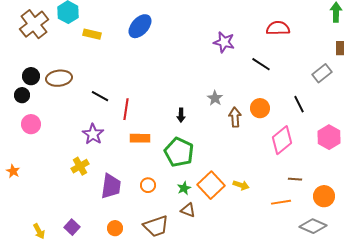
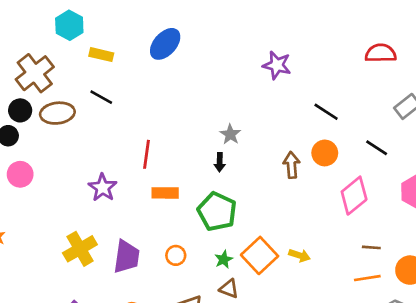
brown cross: (34, 24) -> (35, 73), moved
red semicircle: (278, 28) -> (381, 53), moved
black line: (261, 64) -> (326, 112), moved
black line: (100, 96) -> (101, 97), moved
gray star: (215, 98) -> (230, 134), moved
black line: (299, 104) -> (377, 148), turned -30
yellow cross: (80, 166) -> (80, 249), moved, size x1.4
orange line: (281, 202) -> (367, 278), moved

